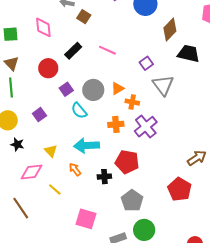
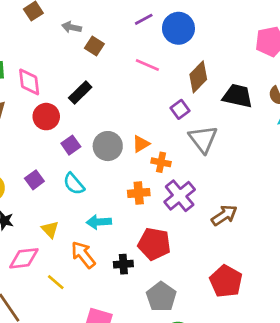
pink diamond: (43, 27) -> (29, 82), moved
brown diamond: (170, 30) -> (198, 77), moved
pink line: (107, 50) -> (147, 65), moved
cyan semicircle: (79, 111) -> (74, 184), moved
cyan arrow: (87, 146) -> (99, 222), size x0.7
brown arrow: (197, 158) -> (224, 215), moved
orange arrow: (75, 169) -> (83, 255), size x1.5

